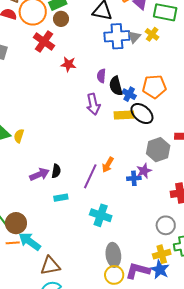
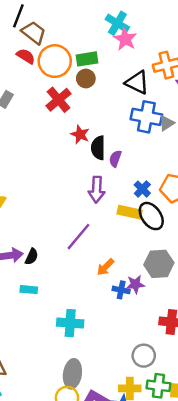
black semicircle: (116, 86) -> (98, 148), moved
orange arrow: (108, 165) -> (105, 267), moved
purple line: (90, 176) -> (78, 237), moved
cyan cross: (101, 215) -> (70, 323), turned -30

